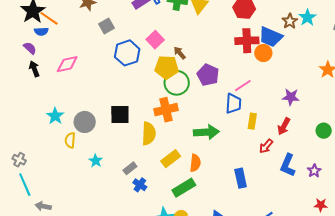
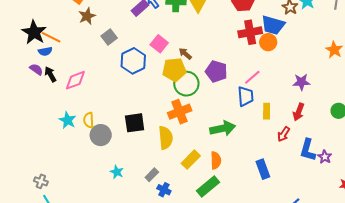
black arrow: (34, 69) -> (50, 74), moved
cyan star: (55, 116) -> (68, 120), moved
yellow semicircle: (70, 140) -> (89, 120), moved
purple star: (314, 171) -> (325, 157), moved

